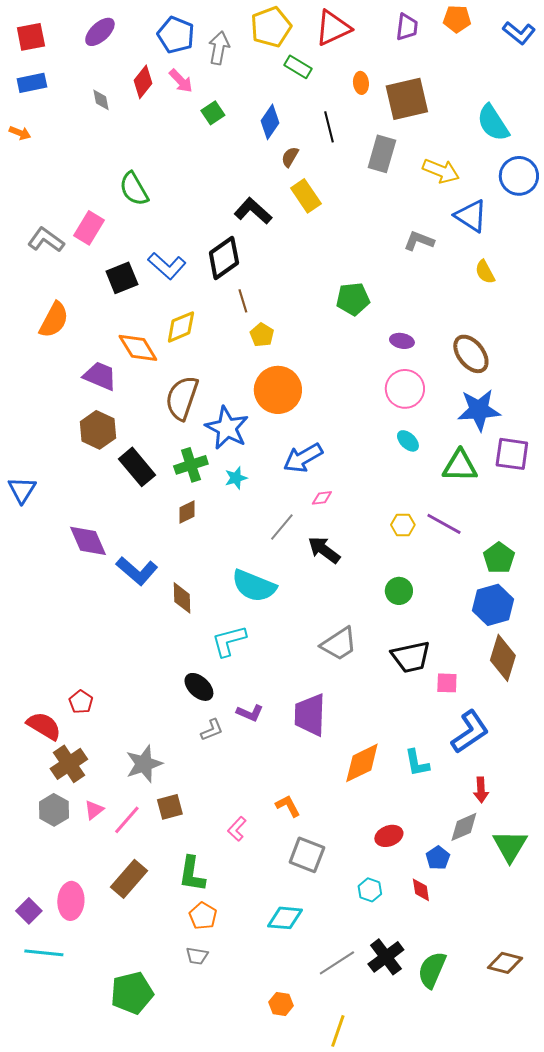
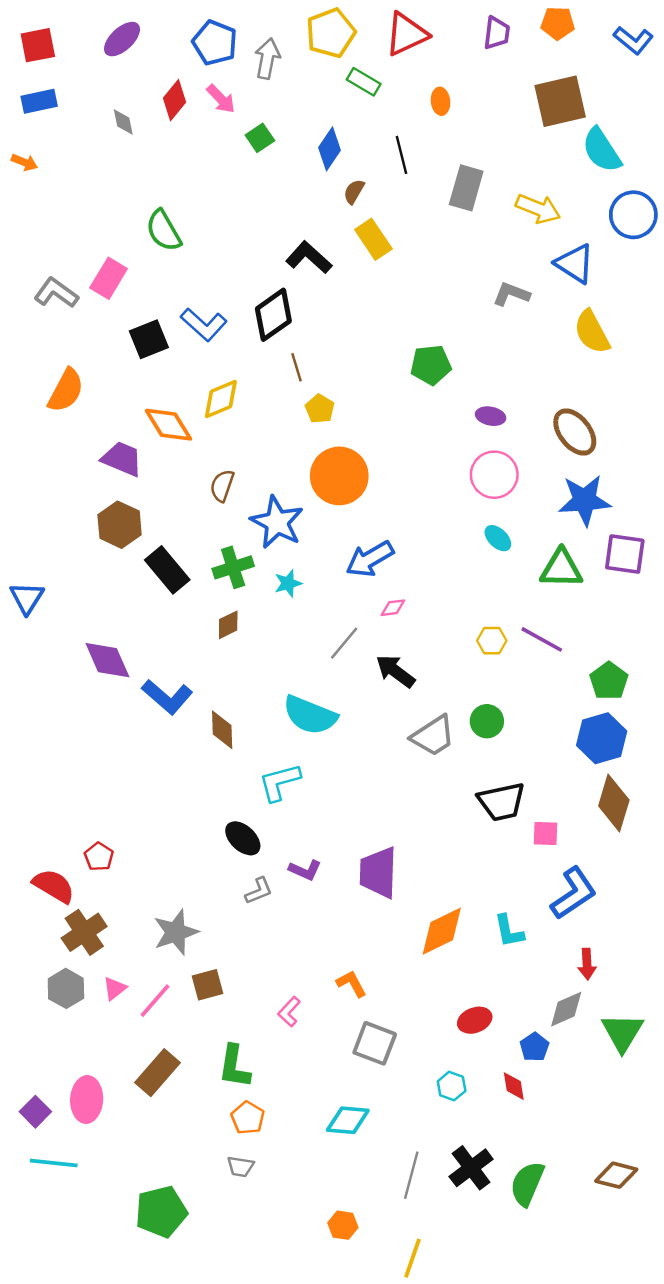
brown square: (407, 99) -> (560, 101), moved
yellow semicircle: (485, 272) -> (592, 332), size x1.5
brown semicircle: (182, 398) -> (222, 486), size x0.6
gray trapezoid: (339, 644) -> (433, 736), moved
gray line: (337, 963) -> (411, 1175), turned -42

